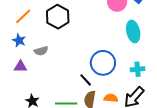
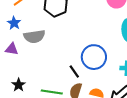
gray semicircle: (41, 51) -> (34, 36), size x1.5

